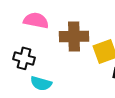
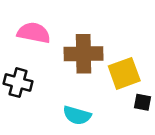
cyan semicircle: (41, 83) -> (77, 115), moved

